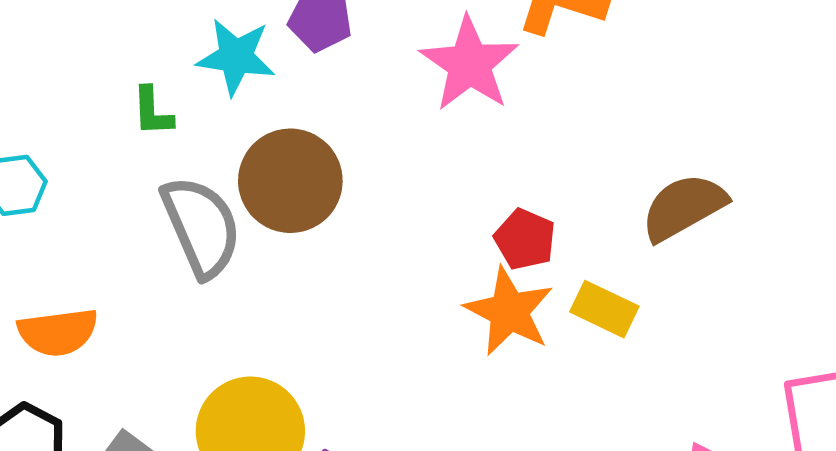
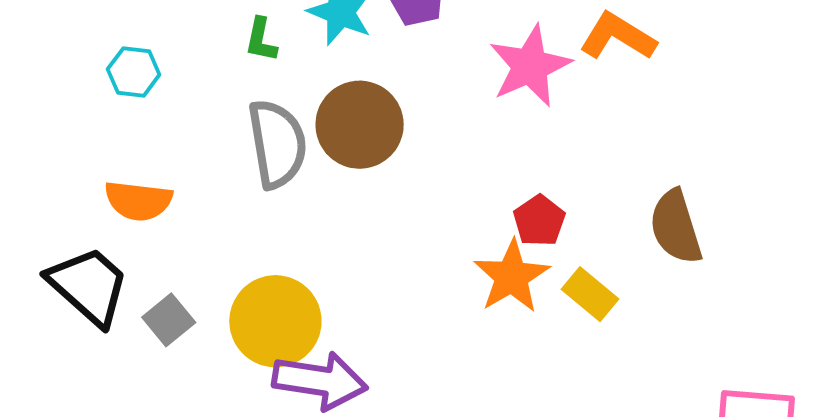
brown semicircle: (684, 207) -> (676, 227), turned -92

